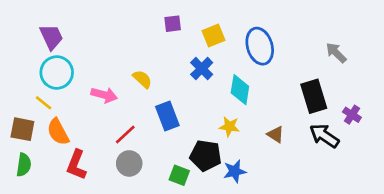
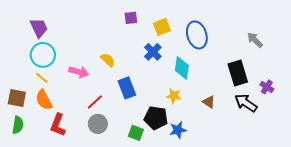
yellow line: (44, 103) -> (42, 78), moved

